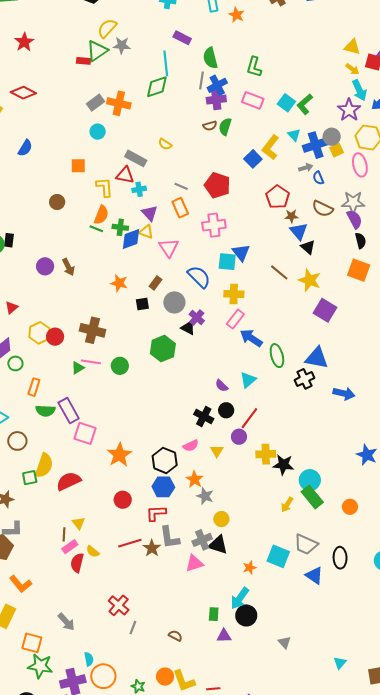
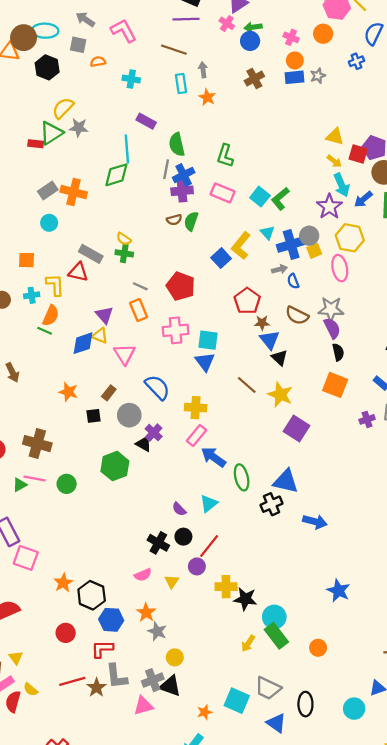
cyan cross: (139, 189) -> (32, 295), moved
green cross: (120, 227) -> (124, 253), moved
cyan square: (227, 262) -> (208, 340), moved
orange star: (119, 455) -> (63, 583), size x0.7
black hexagon: (165, 460) -> (92, 595), moved

